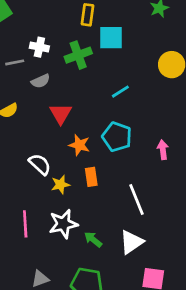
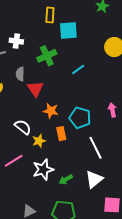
green cross: (78, 55) -> (47, 56), moved
gray semicircle: (41, 81) -> (20, 74), moved, turned 120
cyan pentagon: (117, 137) -> (80, 118), moved
pink line: (25, 224) -> (14, 161), moved, turned 66
green arrow: (93, 239) -> (66, 179), turned -64

